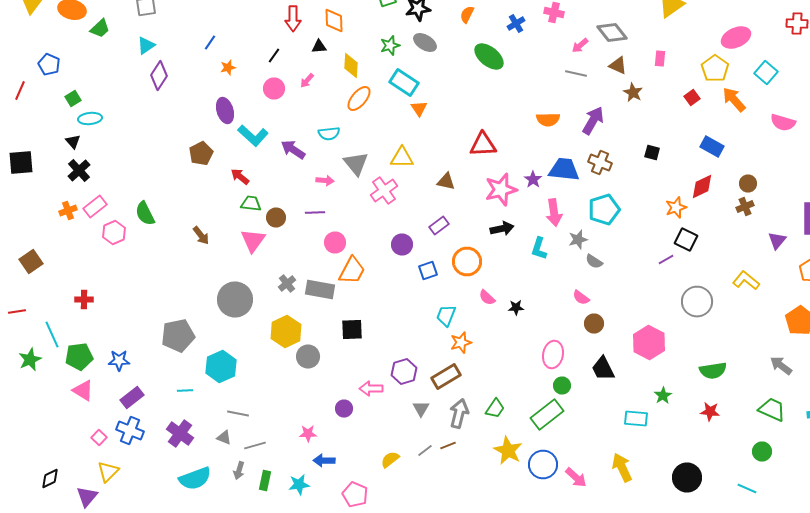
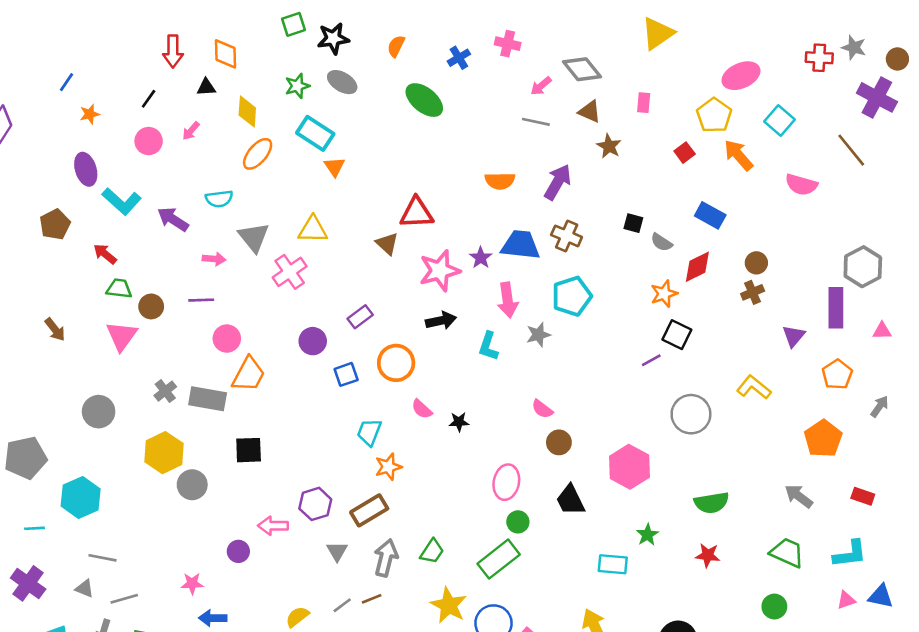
brown triangle: (446, 182) -> (387, 244), moved, turned 30
gray semicircle: (594, 262) -> (662, 242), moved
gray circle: (235, 300) -> (99, 412), size x0.7

